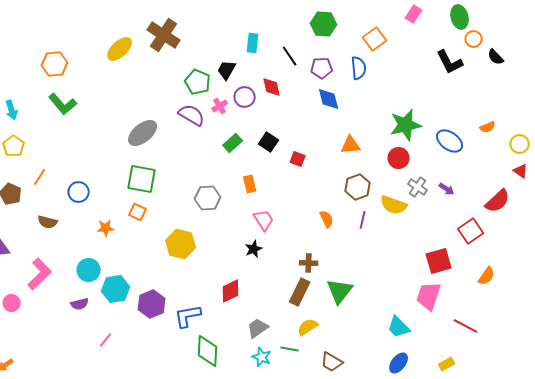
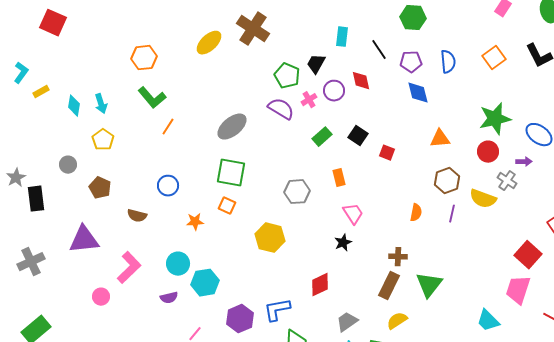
orange square: (375, 39) -> (494, 58), moved
orange line: (40, 177) -> (168, 127), moved
purple arrow: (447, 189) -> (524, 162), moved, turned -35
orange semicircle: (327, 219) -> (416, 213), turned 36
red square: (439, 261) -> (528, 255), turned -32
purple hexagon: (152, 304) -> (240, 319), moved

